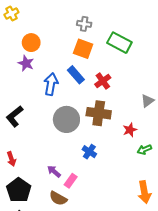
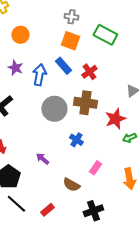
purple star: (26, 63) -> (15, 68), moved
red star: (130, 130) -> (115, 119), size x1.5
pink rectangle: (71, 181) -> (95, 168), moved
brown semicircle: (58, 198) -> (71, 185), moved

